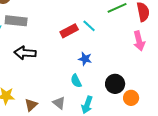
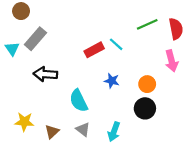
gray rectangle: (16, 21) -> (35, 39), turned -55
cyan semicircle: (76, 81) -> (79, 101), moved, size x1.5
orange circle: (131, 98) -> (147, 84), moved

